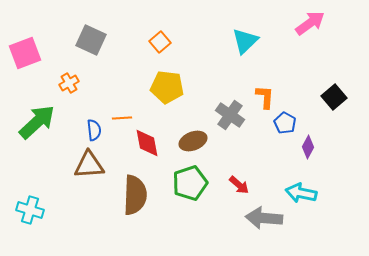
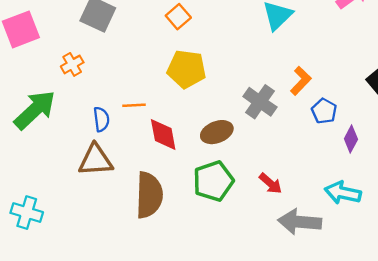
orange L-shape: (265, 97) -> (301, 81), turned 40

